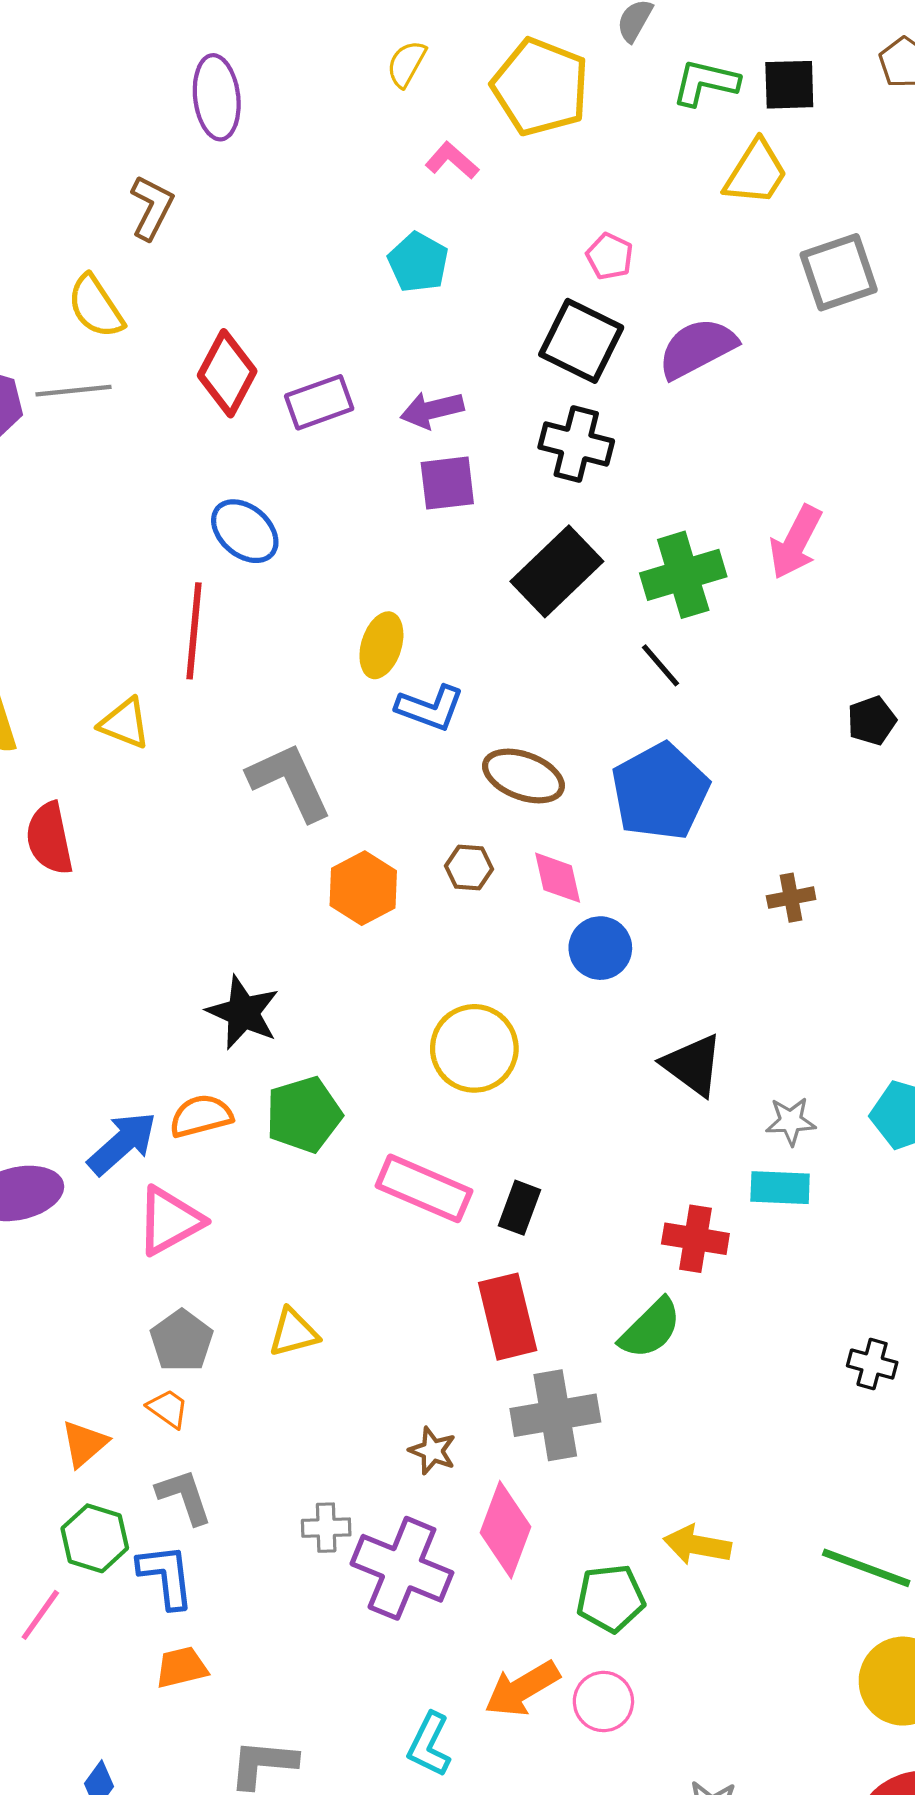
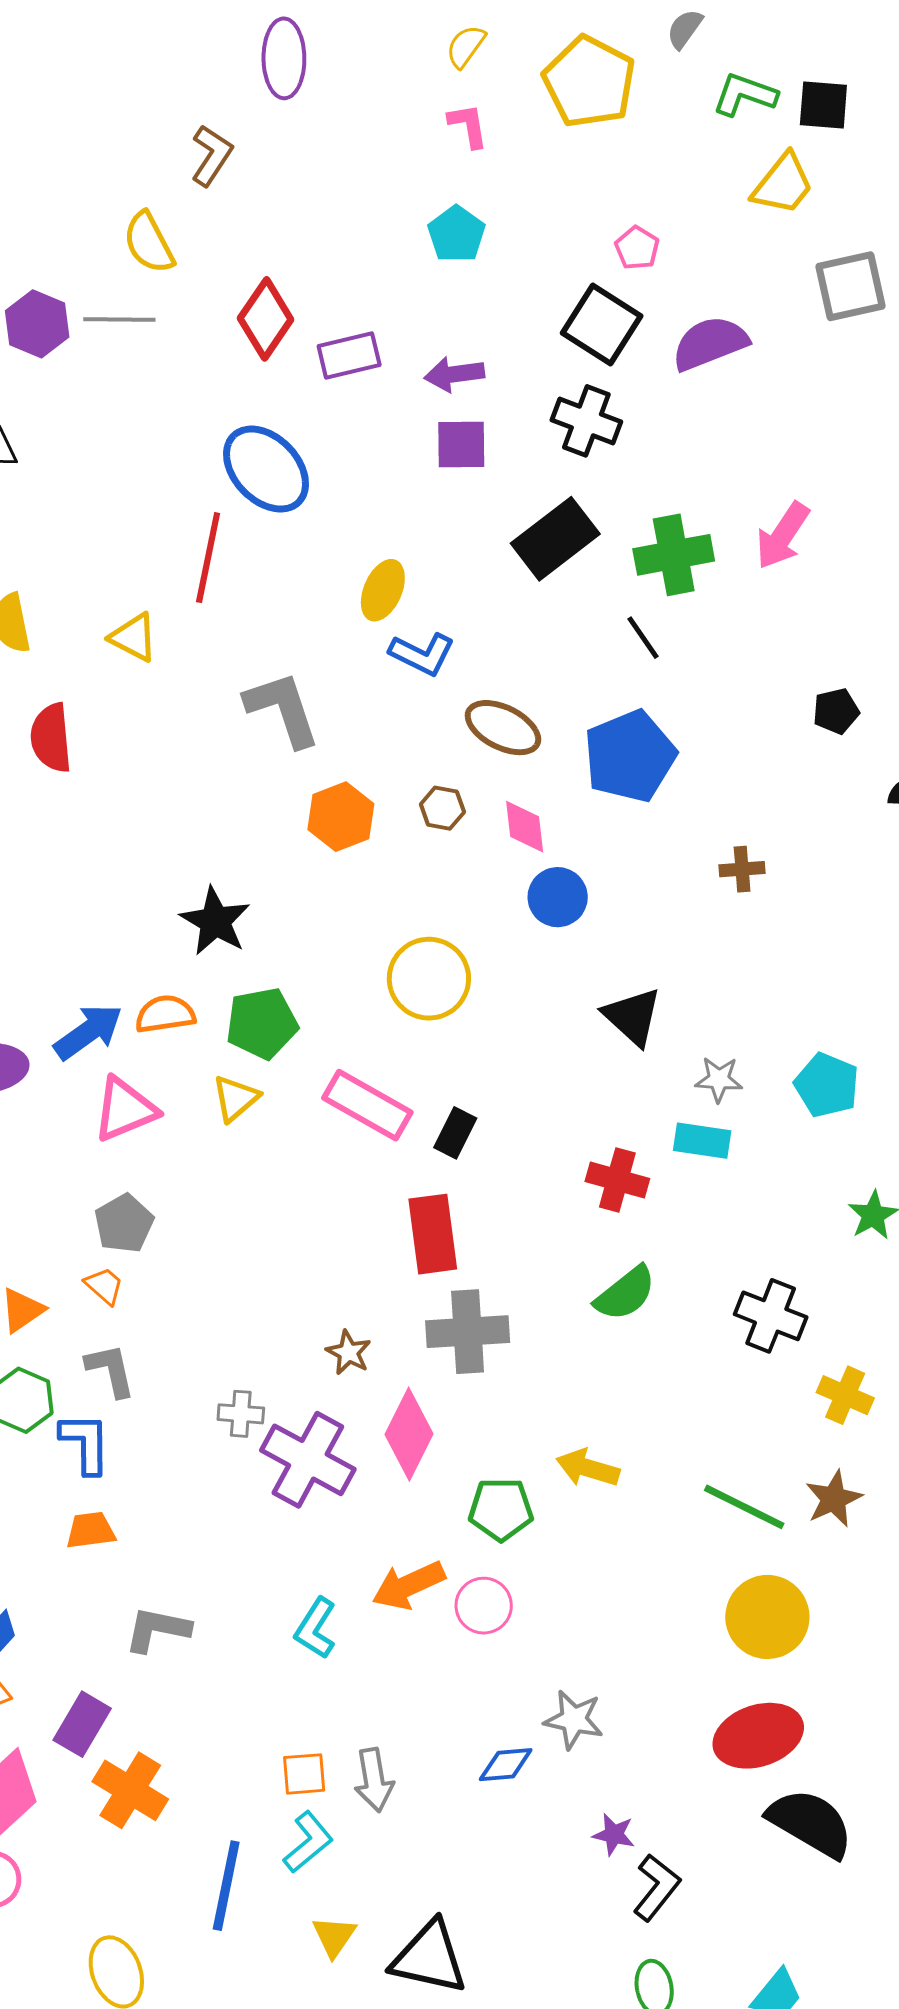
pink L-shape: (452, 161) -> (468, 125), moved, turned 33
blue ellipse: (245, 531) -> (266, 469), size x1.4
green semicircle: (650, 1329) -> (625, 1293), moved
yellow triangle: (293, 1333) -> (236, 1098), moved, turned -32
black cross: (872, 1364) -> (771, 1316), size x1.5

